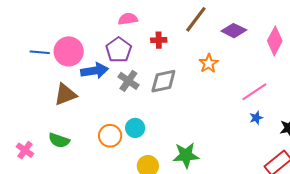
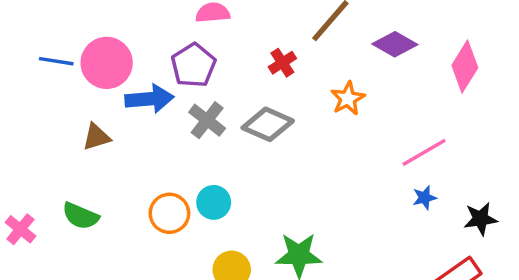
red cross: (159, 40) -> (282, 63), moved, turned -35
gray diamond: (163, 81) -> (268, 124), turned 32
brown triangle: (65, 94) -> (96, 137), size x0.7

